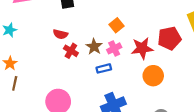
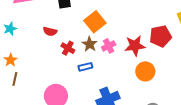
orange square: (117, 25) -> (95, 22), moved, size x1.5
red semicircle: (60, 34) -> (50, 31), moved
blue rectangle: (104, 68) -> (85, 67), moved

